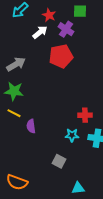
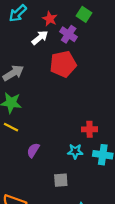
green square: (80, 11) -> (84, 14), turned 32
purple semicircle: (31, 126) -> (33, 150), moved, turned 40
gray square: (59, 161) -> (61, 180), turned -32

